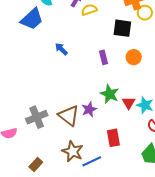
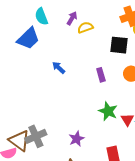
purple star: (89, 109) -> (77, 139), moved
brown triangle: (69, 116) -> (19, 141), moved

